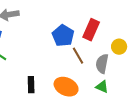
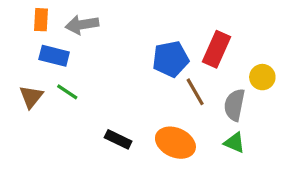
blue pentagon: (63, 36) -> (171, 59), turned 30
black rectangle: (31, 85) -> (118, 139), turned -63

